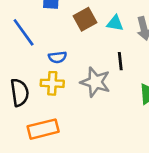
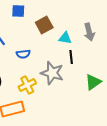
cyan triangle: (115, 23) -> (65, 38), moved
yellow cross: (52, 83) -> (27, 85), moved, turned -30

